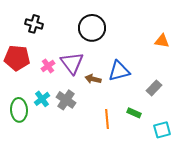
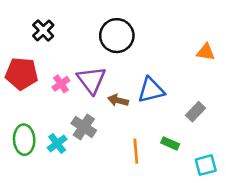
black cross: (34, 24) -> (43, 30), turned 30
cyan cross: (42, 99) -> (57, 143), moved

